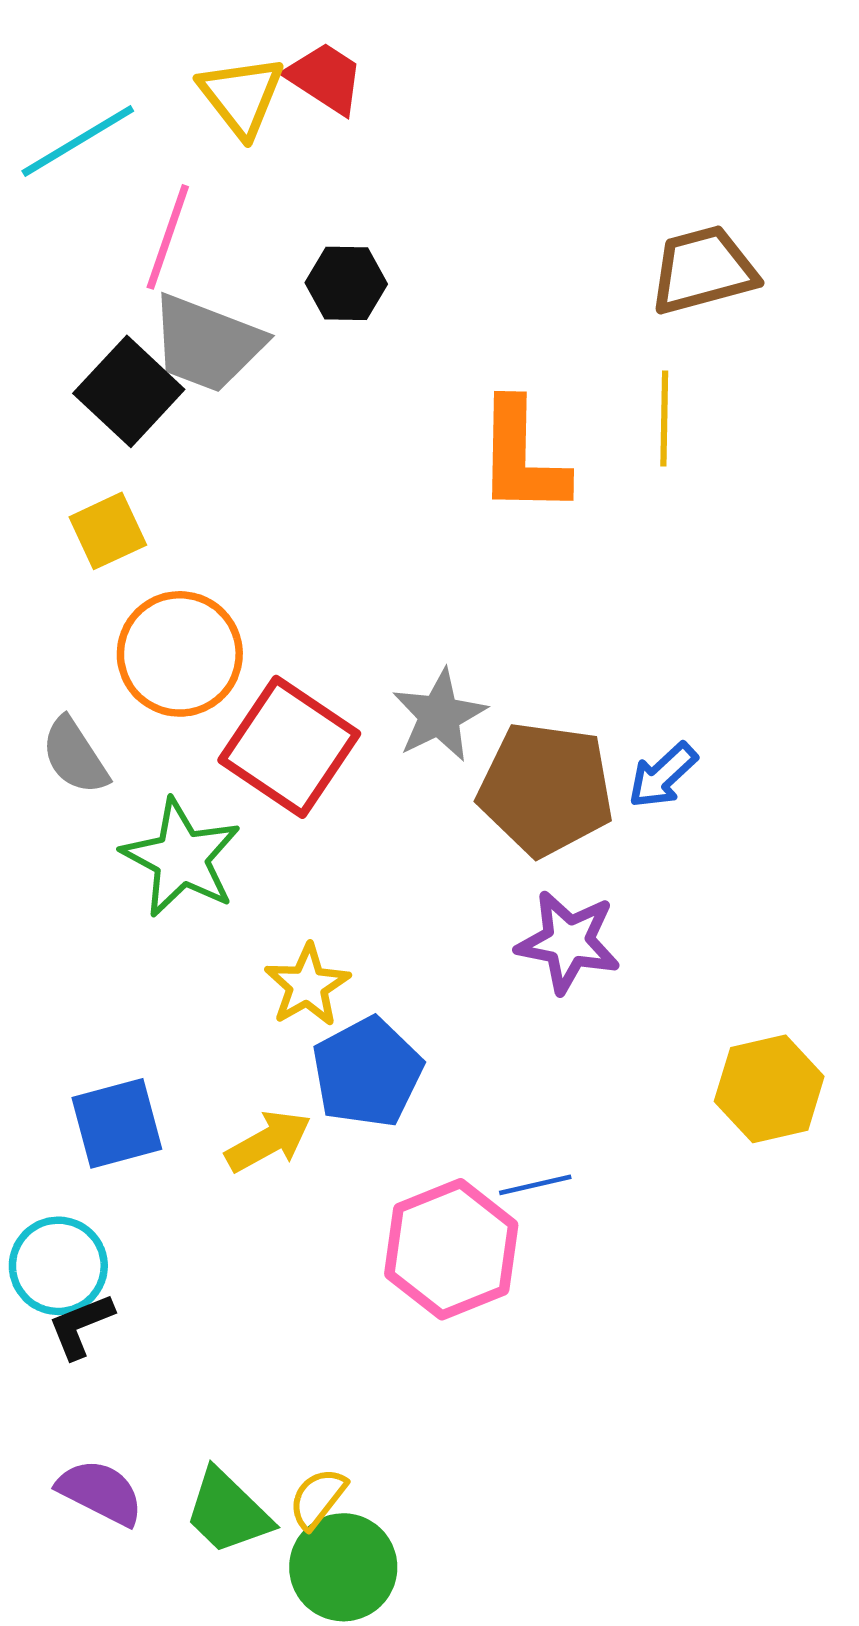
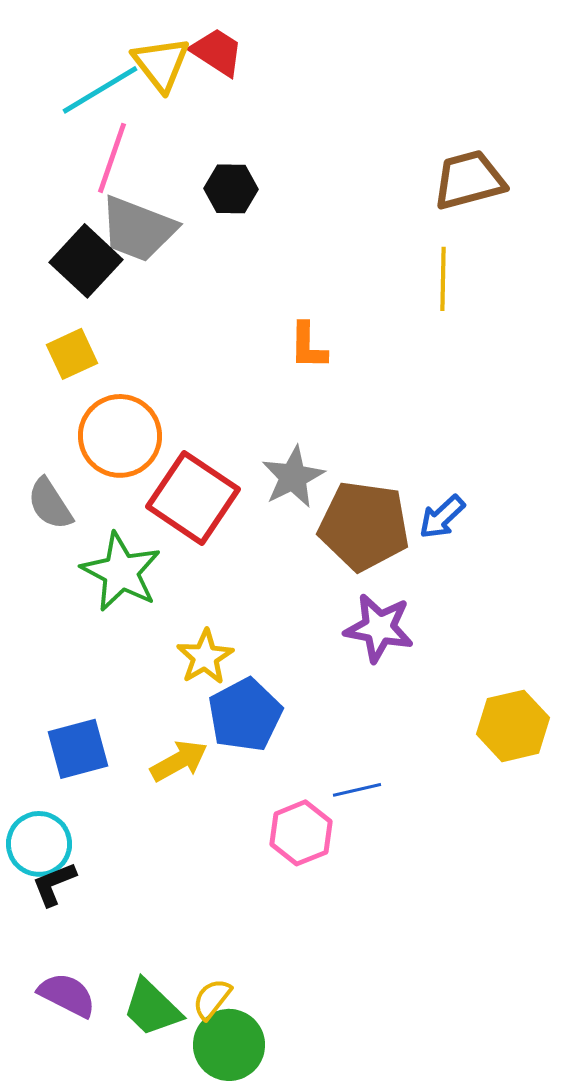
cyan line: (78, 141) -> (100, 90), moved
orange L-shape: (522, 457) -> (308, 346), moved, size x0.6
pink hexagon: (451, 1249) -> (301, 833), size x0.7

